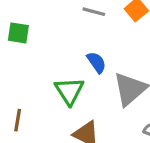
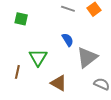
green triangle: (69, 91) -> (38, 57), moved

